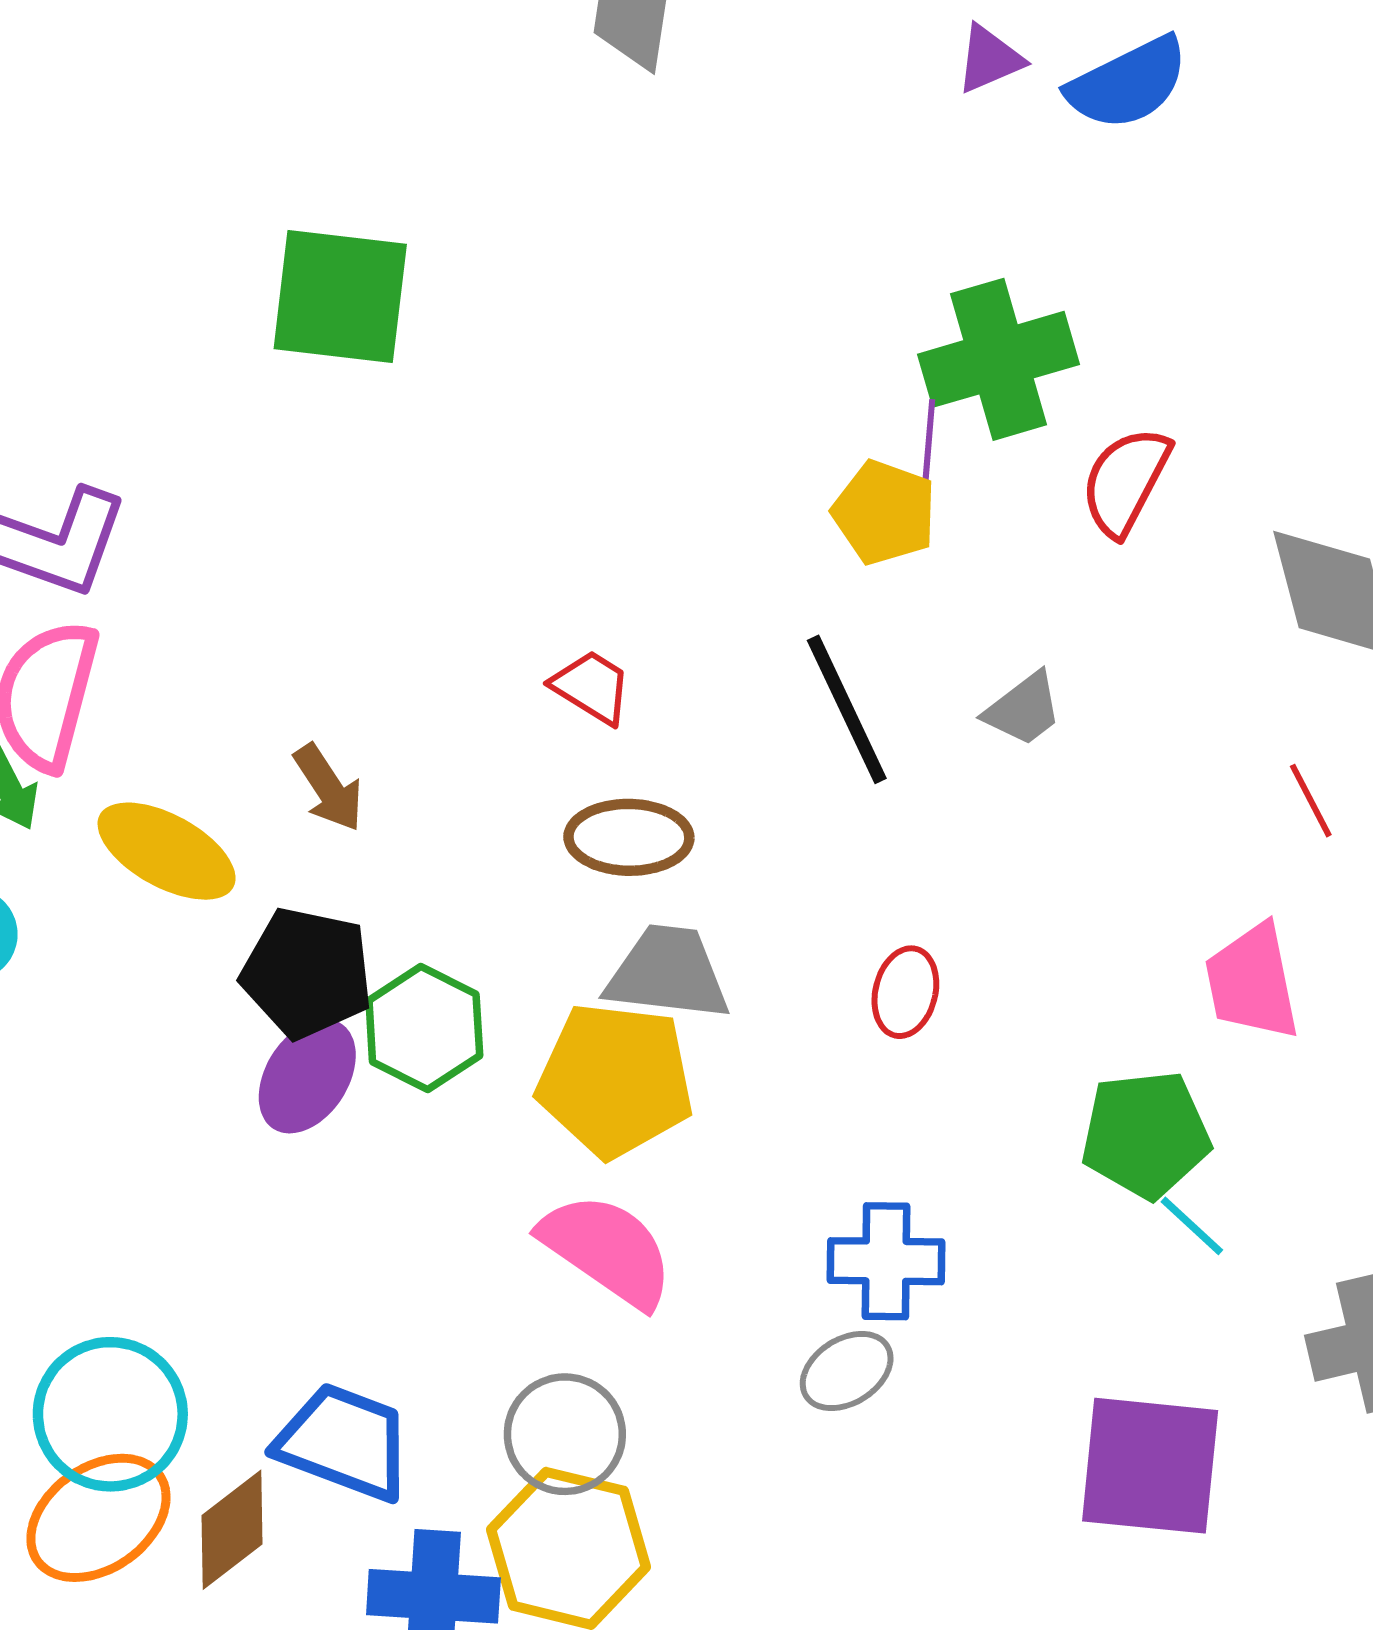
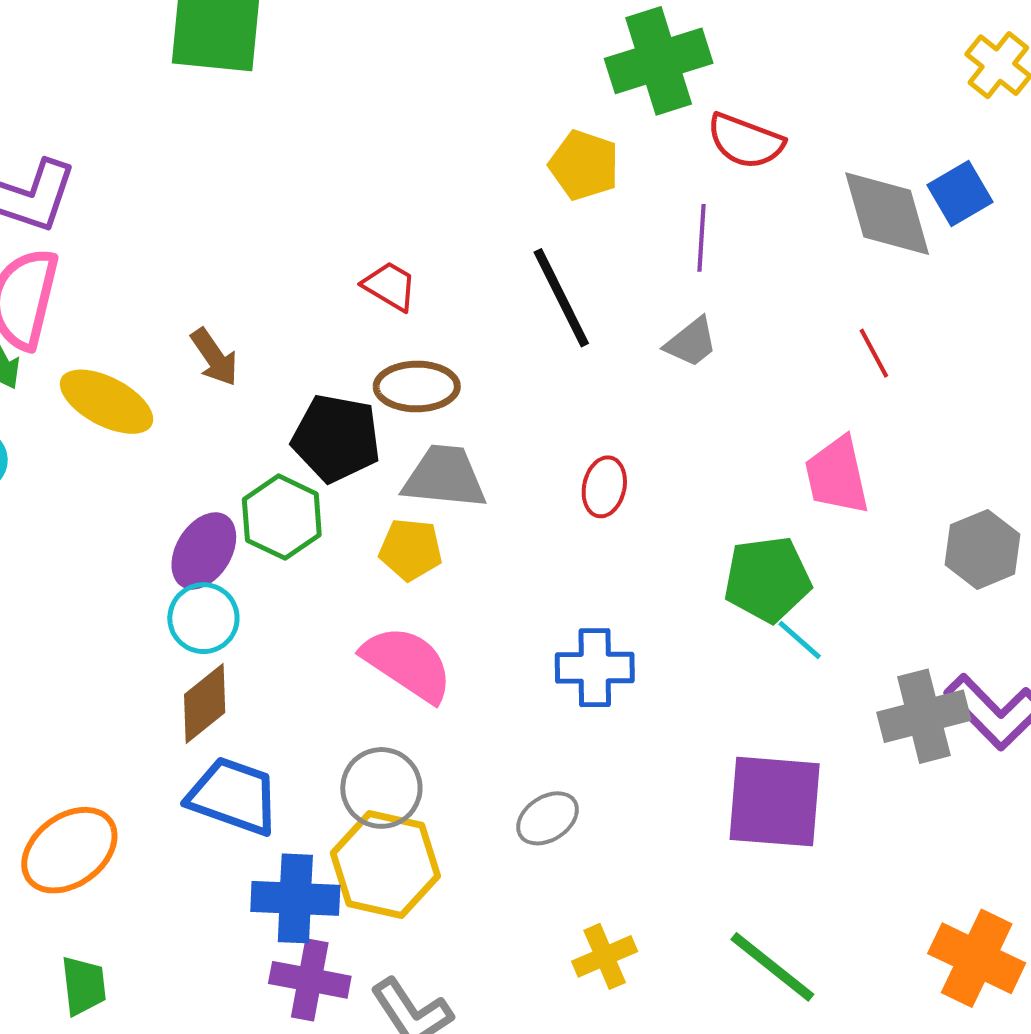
purple line: (928, 450) -> (702, 238), moved
red semicircle: (1126, 481) -> (745, 141), turned -96
gray trapezoid: (1023, 709) -> (691, 342), moved
black pentagon: (307, 973) -> (336, 438), moved
yellow pentagon: (615, 1080) -> (411, 550), size x0.6
gray ellipse: (847, 1371) -> (548, 818), moved
cyan circle: (110, 1414) -> (203, 618), moved, size x0.7
brown diamond: (232, 1530) -> (205, 704), moved

